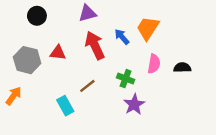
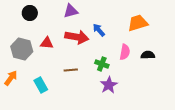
orange trapezoid: (148, 28) -> (138, 23), moved, turned 40
red arrow: (95, 45) -> (77, 37), turned 125
brown line: (87, 86) -> (71, 70), turned 32
cyan rectangle: (65, 106) -> (41, 85), moved

